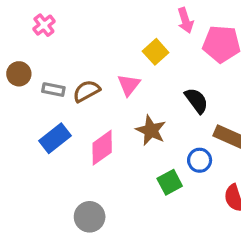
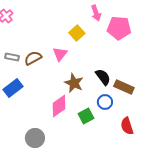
black semicircle: (196, 101) -> (103, 77), moved
pink diamond: (102, 148) -> (59, 106), moved

